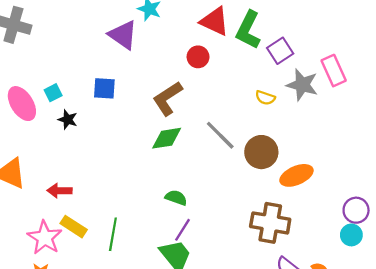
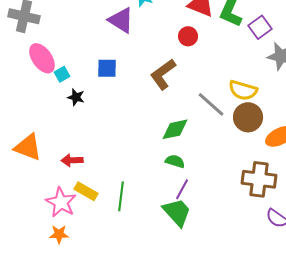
yellow semicircle: (265, 98) -> (243, 90), moved, size x1.6
pink ellipse: (22, 104) -> (42, 58), moved
green diamond: (167, 138) -> (175, 129), moved

